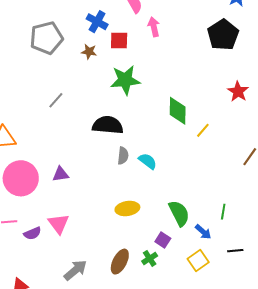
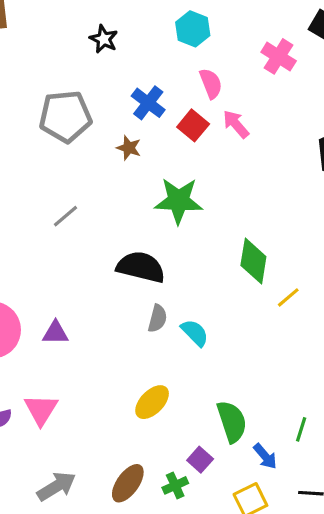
pink arrow: (154, 27) -> (236, 124), turned -36
red square: (119, 40) -> (193, 125), moved, turned 30
yellow ellipse: (127, 209) -> (152, 402), turned -45

